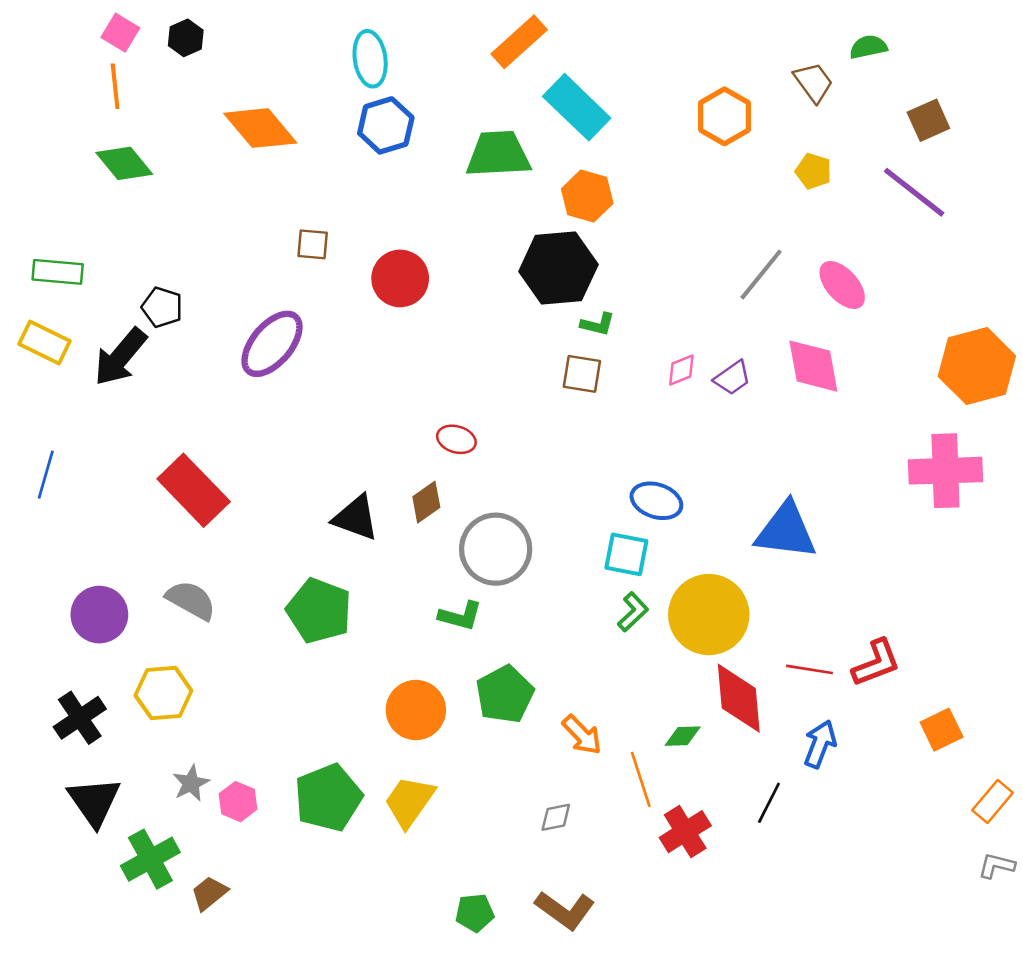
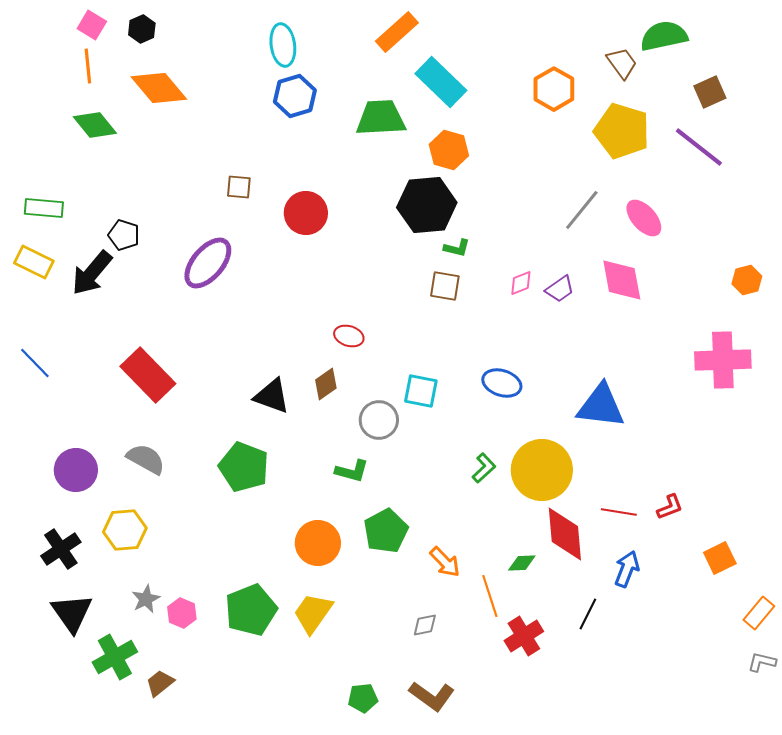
green semicircle: (868, 47) -> (664, 36), size x1.6
orange diamond: (260, 128) -> (159, 88), moved
yellow pentagon: (813, 171) -> (622, 131), size x2.0
orange hexagon: (977, 366) -> (747, 280), size x0.5
blue line: (46, 475) -> (35, 363), turned -60
gray circle: (496, 549) -> (379, 420), size x0.7
cyan square: (626, 554) -> (421, 391), moved
red L-shape: (876, 663) -> (670, 507), size x0.7

